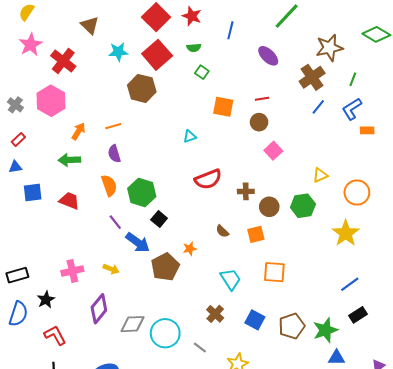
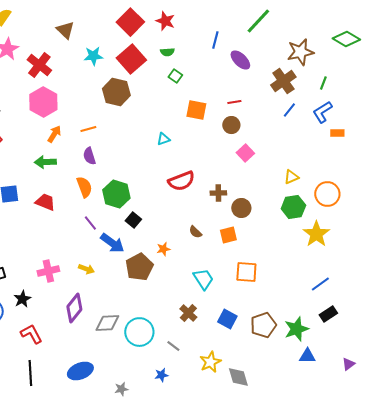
blue line: (230, 30) -> (215, 40), moved
pink hexagon: (51, 101) -> (43, 102), moved
green hexagon: (303, 206) -> (293, 207), moved

